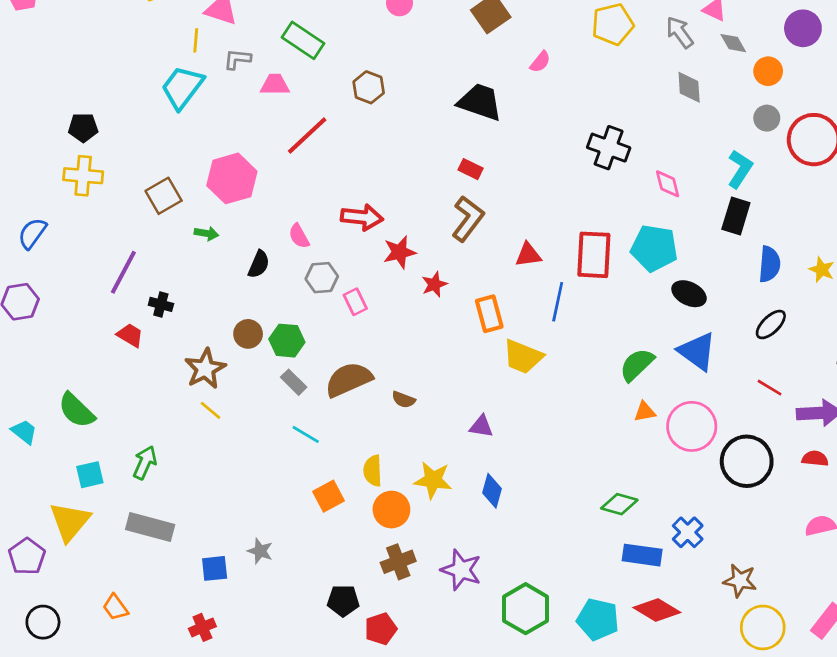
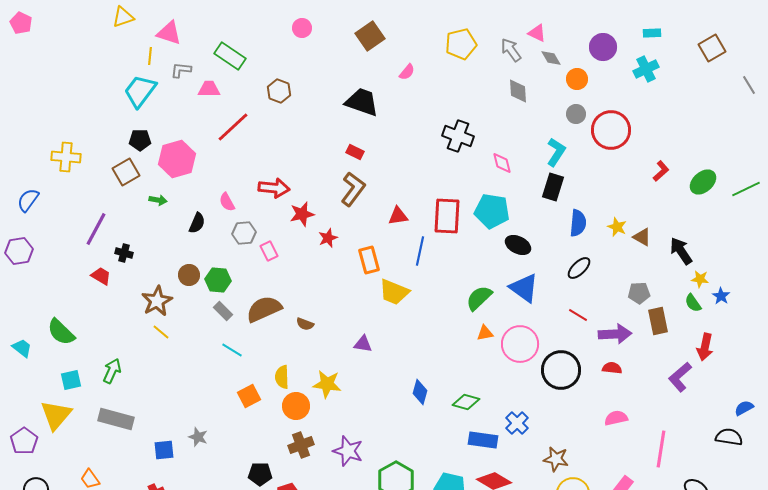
black pentagon: (83, 127) -> (140, 140), moved
blue diamond: (492, 491) -> (420, 392), moved

